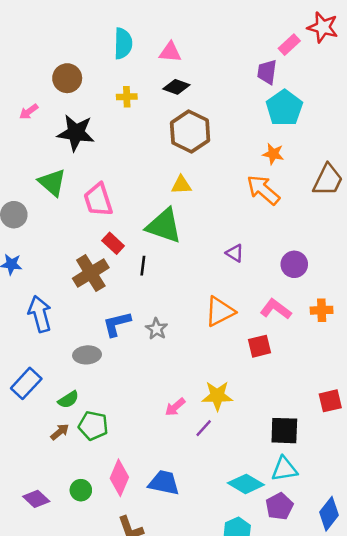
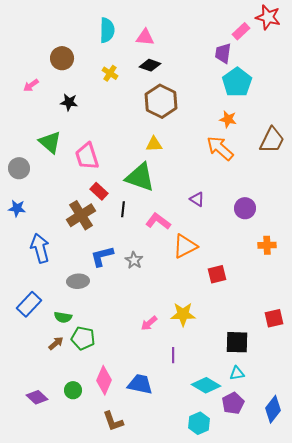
yellow cross: (127, 97) -> (110, 73), turned 35
black star: (76, 133) -> (69, 102), size x0.6
pink L-shape: (276, 309) -> (158, 221), moved
green semicircle: (68, 400) -> (63, 317), turned 42
purple line: (204, 428) -> (173, 355), moved, turned -42
cyan triangle: (284, 469) -> (237, 373), size x0.7

